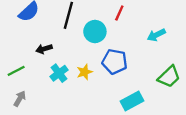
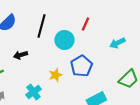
blue pentagon: (115, 62) -> (81, 66), turned 30
cyan cross: (59, 73) -> (33, 92), moved

